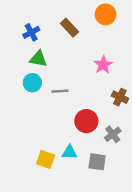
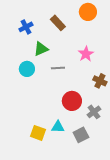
green triangle: (38, 59) -> (41, 49), moved, turned -35
gray line: (60, 91) -> (58, 68), moved
gray square: (97, 162) -> (81, 135), turned -35

